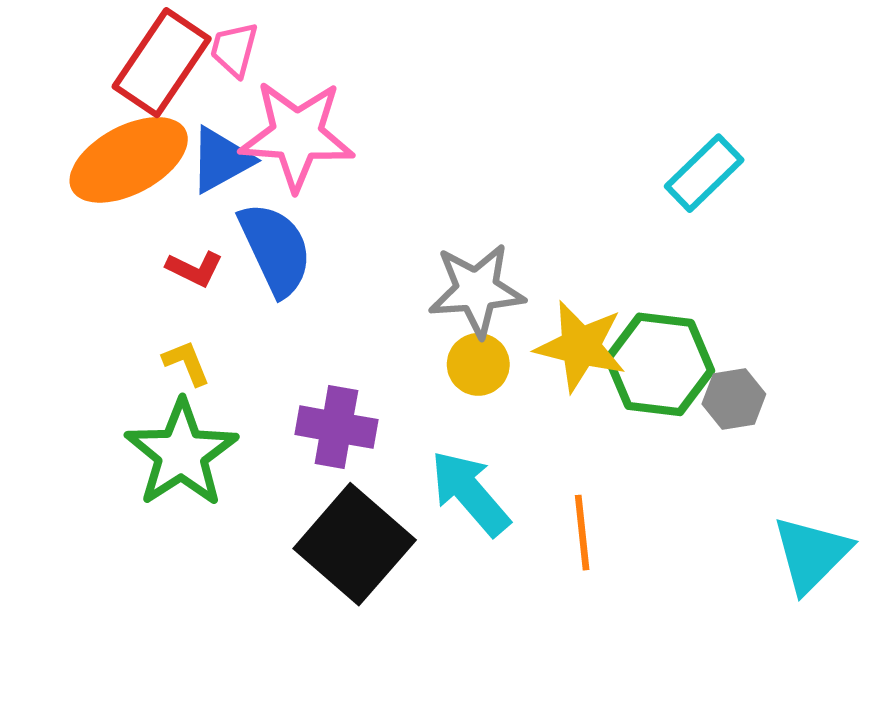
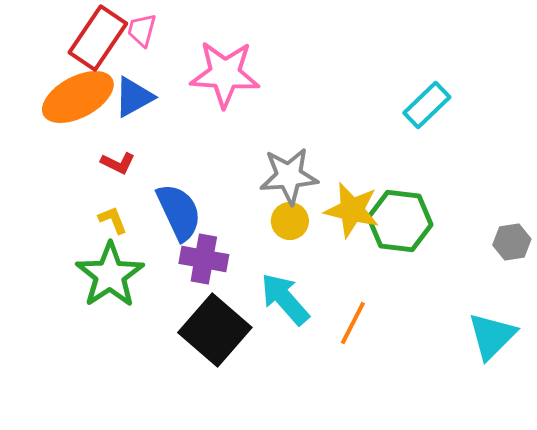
pink star: (297, 135) -> (225, 74), moved
blue semicircle: (275, 249) -> (179, 212), moved
gray hexagon: (734, 399) -> (512, 242), moved
orange line: (582, 533) -> (353, 323), turned 33

